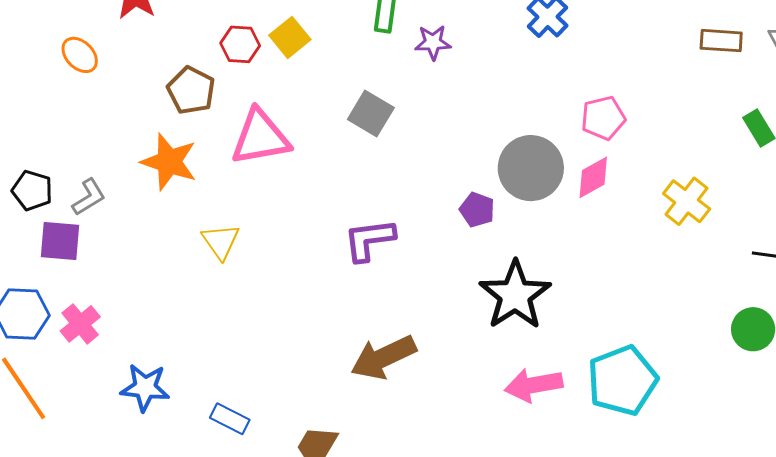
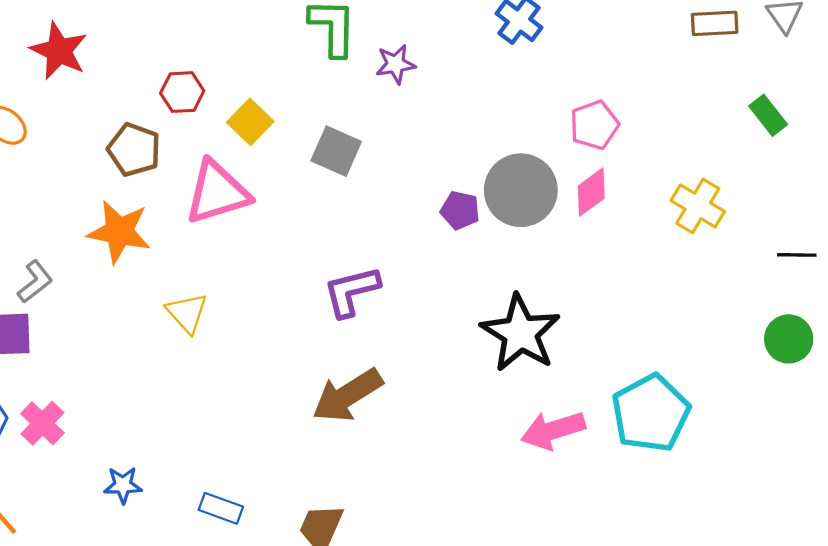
yellow square: (290, 37) -> (250, 122), moved
purple pentagon: (477, 210) -> (460, 210), moved
brown arrow: (383, 357) -> (347, 395), moved
blue star: (145, 388) -> (123, 485), size x0.7

